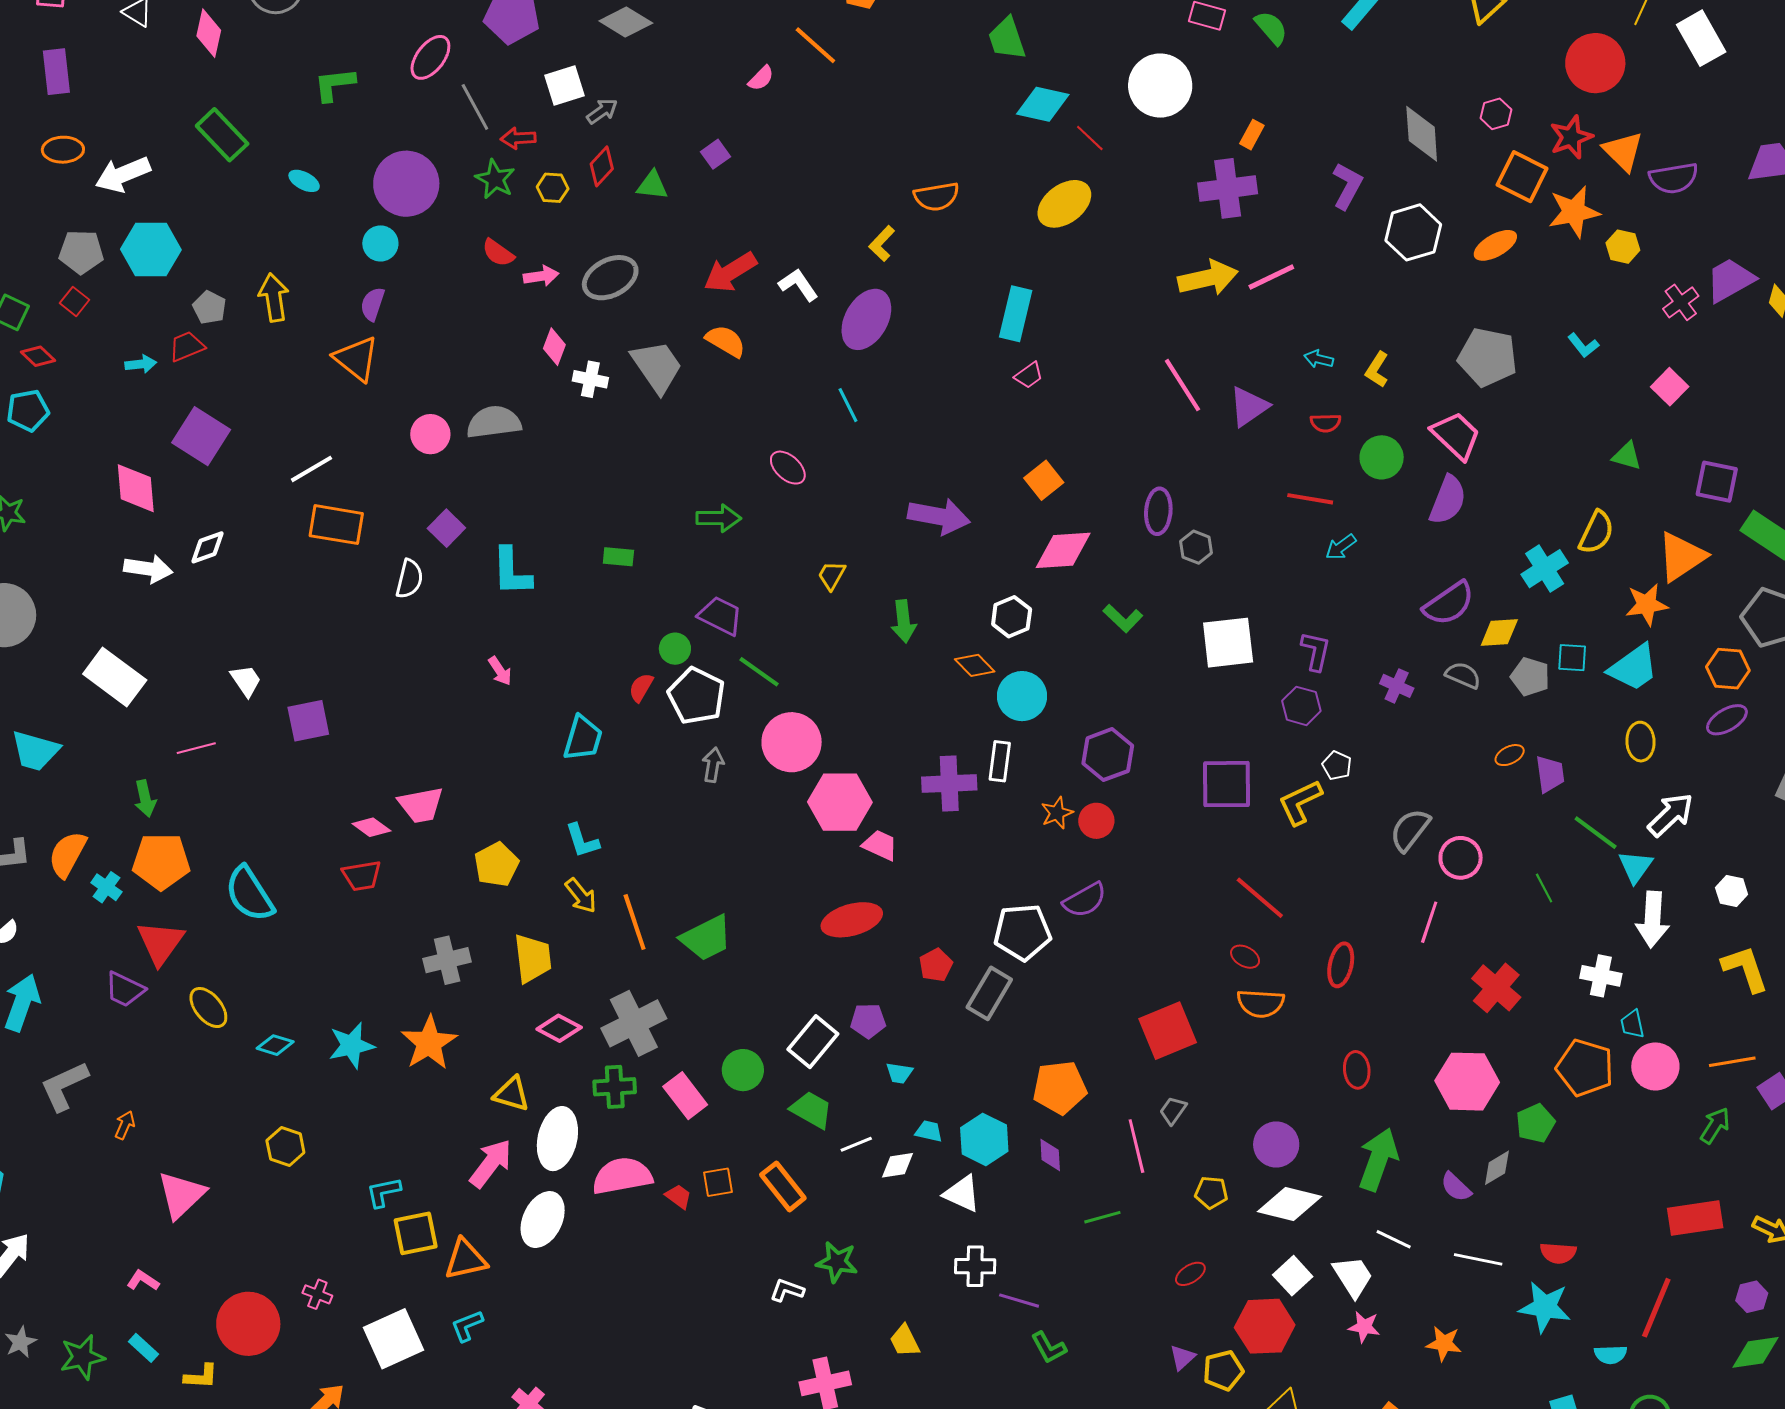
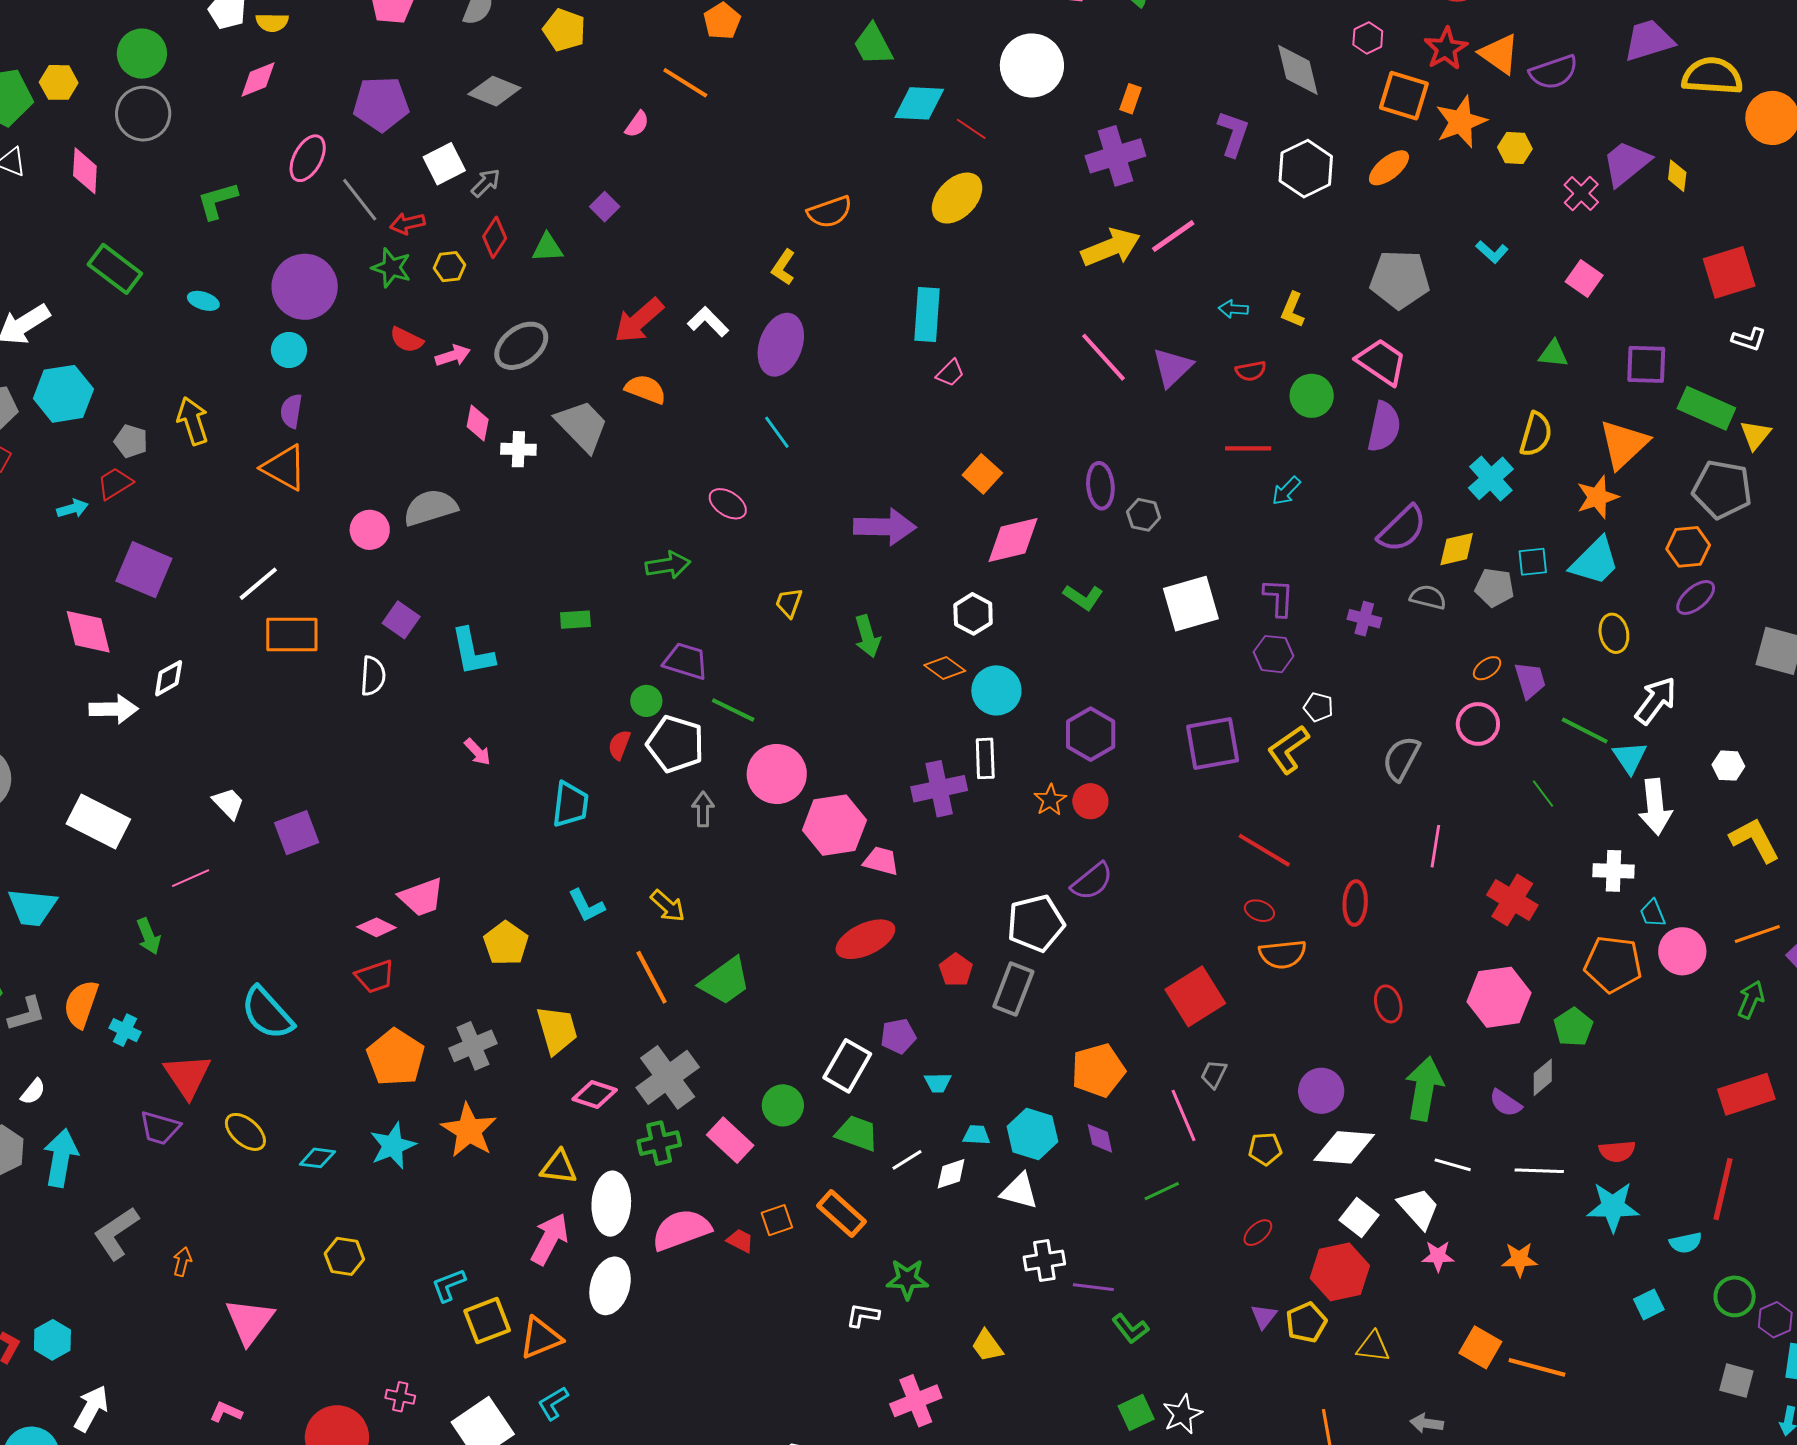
pink circle: (1461, 858) -> (1478, 724), moved
orange pentagon: (161, 861) -> (396, 1057), moved, turned -30
yellow arrow: (581, 896) -> (668, 906), moved

